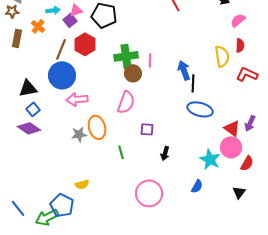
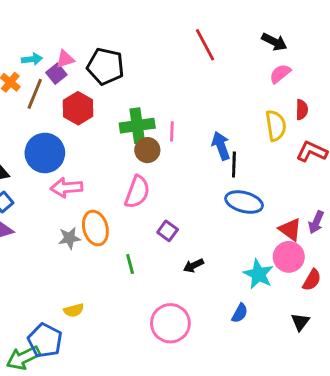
pink semicircle: (238, 20) -> (280, 74), moved
brown line: (61, 49) -> (35, 94), moved
purple square: (147, 129) -> (168, 231), turned 32
black arrow: (165, 153) -> (194, 266), turned 48

